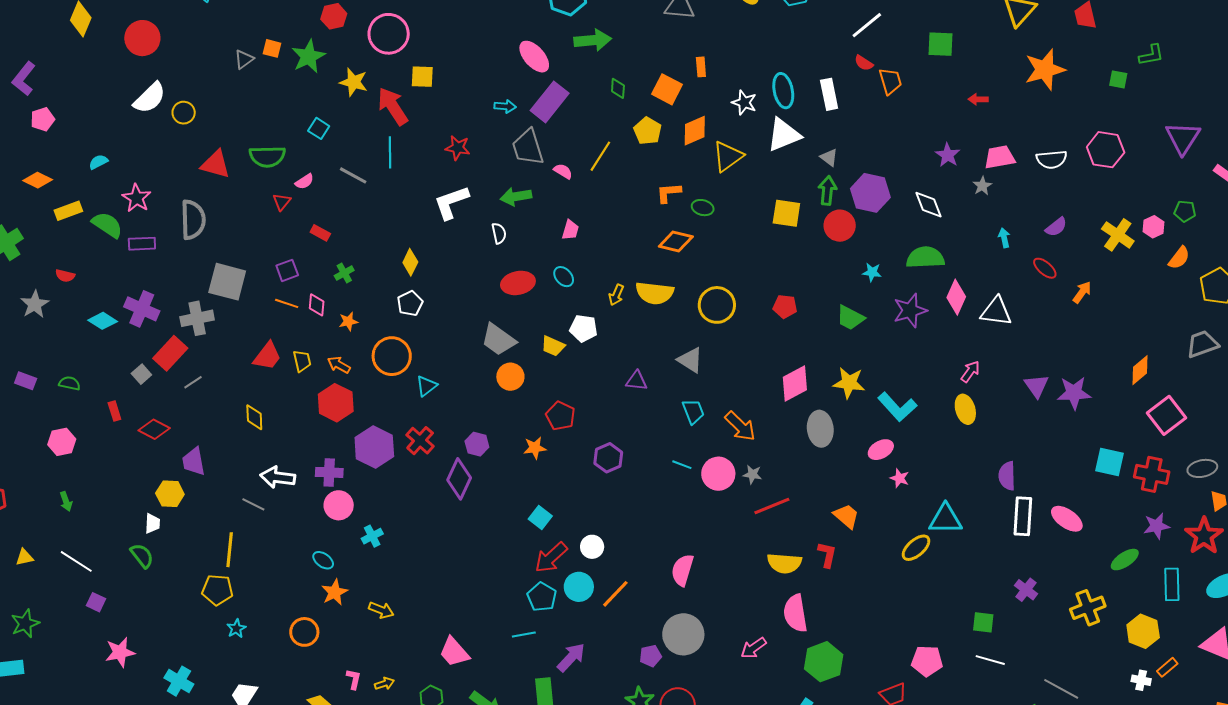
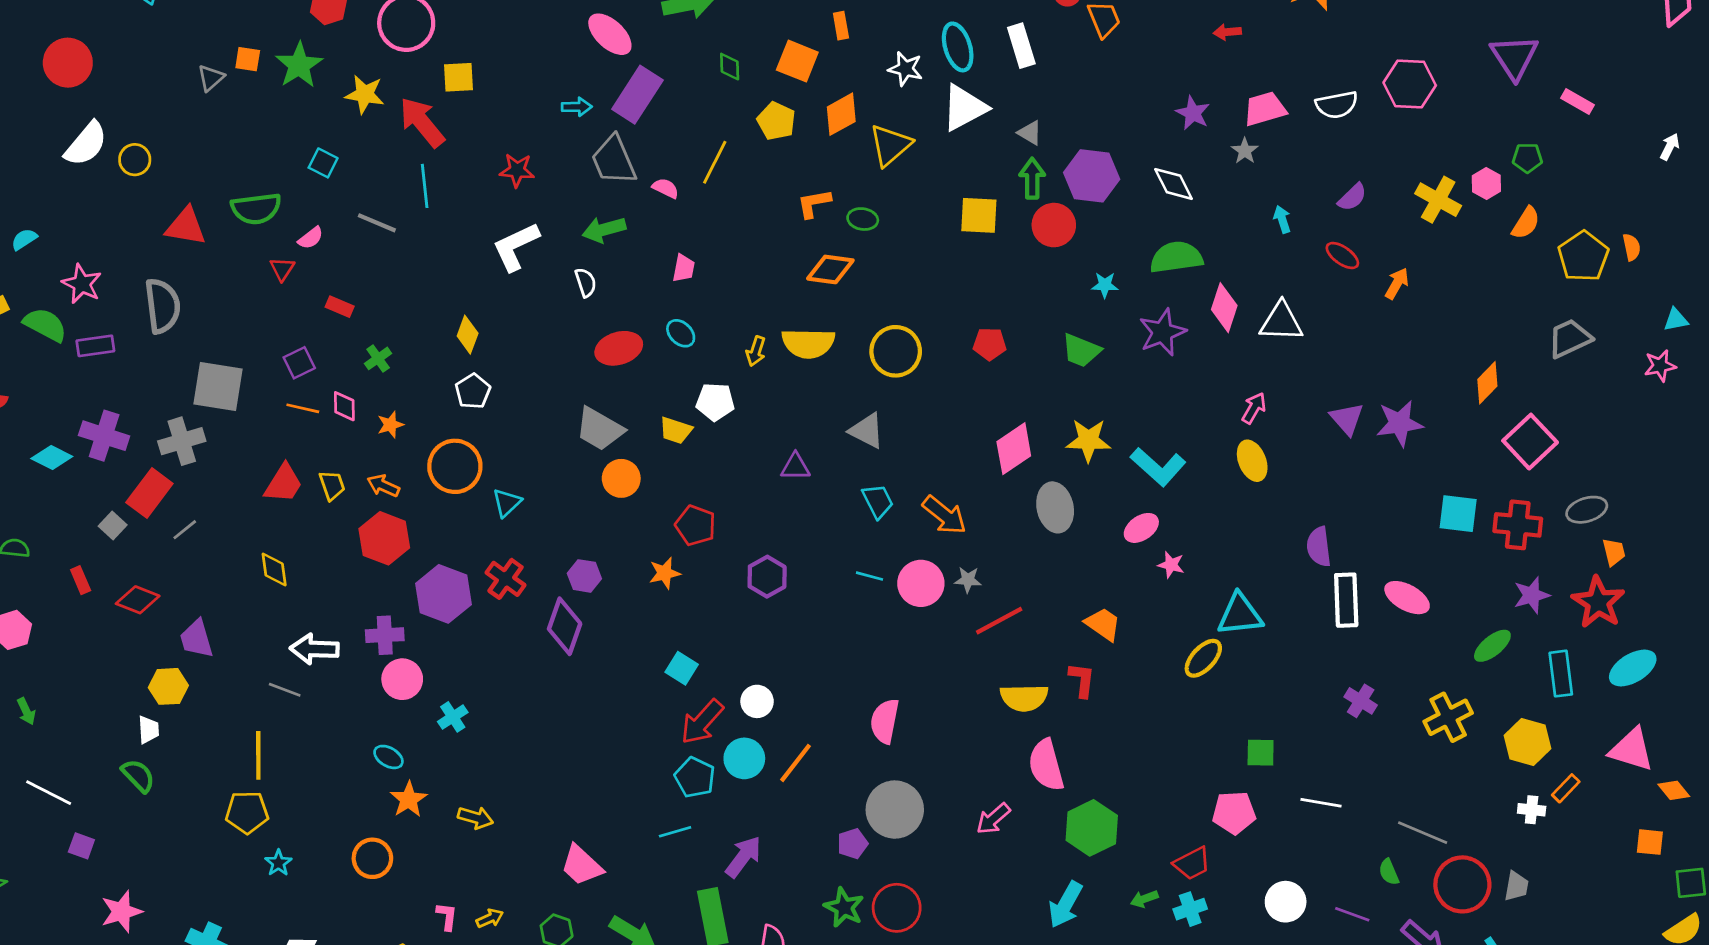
green square: (983, 622) -> (1261, 753), moved

